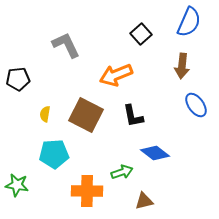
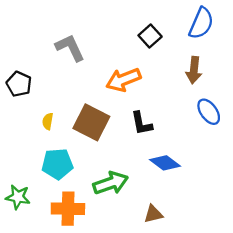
black pentagon: (18, 79) -> (19, 84), turned 30
green arrow: (122, 172) -> (111, 183), moved, size x1.5
orange cross: (87, 191) -> (68, 209), moved

